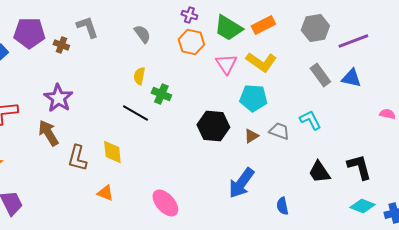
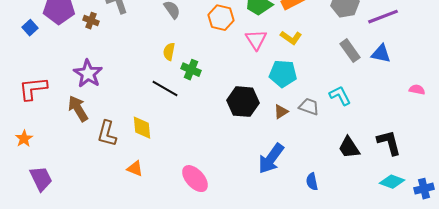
yellow L-shape: (261, 62) -> (291, 38), size x0.7

